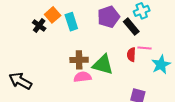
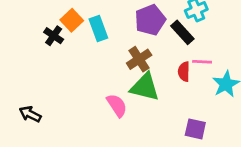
brown cross: (79, 60) -> (139, 59), moved, turned -30
pink semicircle: (82, 77) -> (117, 105), turned 66
black arrow: (20, 81) -> (30, 114), size x0.7

